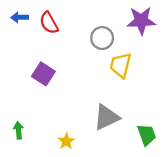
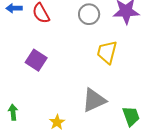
gray circle: (102, 38) -> (89, 14), moved

